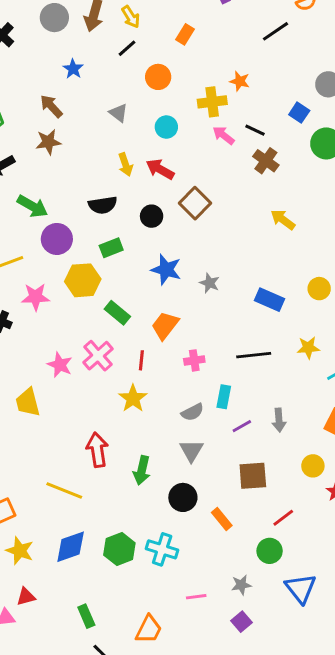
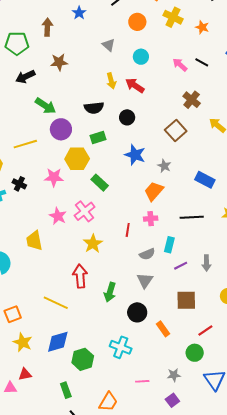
orange star: (240, 81) -> (202, 27), moved
yellow cross: (212, 102) -> (173, 17), moved, turned 30
brown arrow: (51, 106) -> (47, 27), moved, turned 42
brown cross: (266, 161) -> (192, 100), moved
brown square: (195, 203) -> (176, 131), moved
pink star: (35, 297) -> (54, 177), moved
orange trapezoid: (165, 326) -> (154, 191), moved
red line: (141, 360) -> (128, 230), moved
yellow star: (133, 398) -> (93, 244), moved
green hexagon: (119, 549) -> (83, 359), moved

